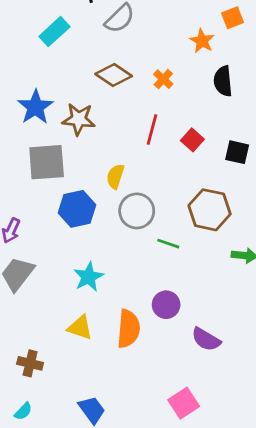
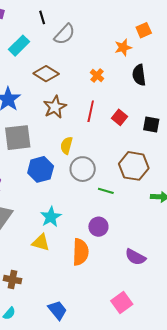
orange star: (202, 41) -> (123, 47), turned 30
brown diamond: (114, 75) -> (46, 74), moved
brown star: (79, 119) -> (55, 107), moved, turned -30
purple circle: (166, 305) -> (98, 227), moved
yellow triangle: (80, 328) -> (41, 243), moved

